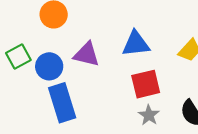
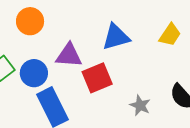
red square: (146, 84) -> (97, 78), moved

